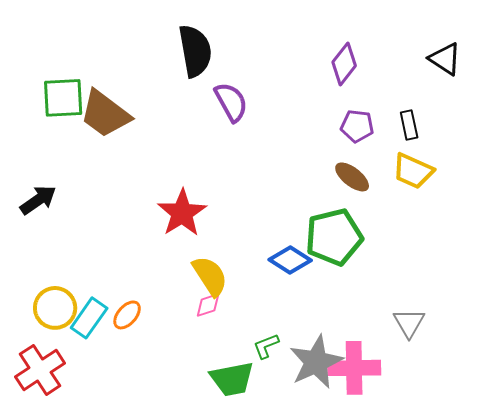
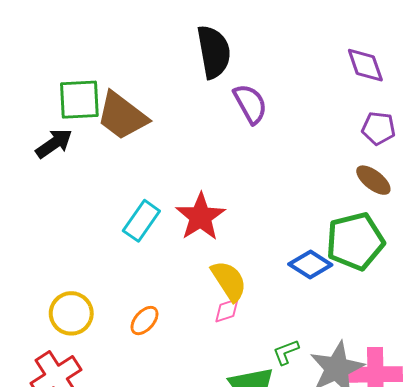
purple diamond: (344, 64) -> (365, 65), turned -57
black arrow: (38, 200) -> (54, 143), moved
cyan rectangle: (89, 318) -> (141, 221), moved

